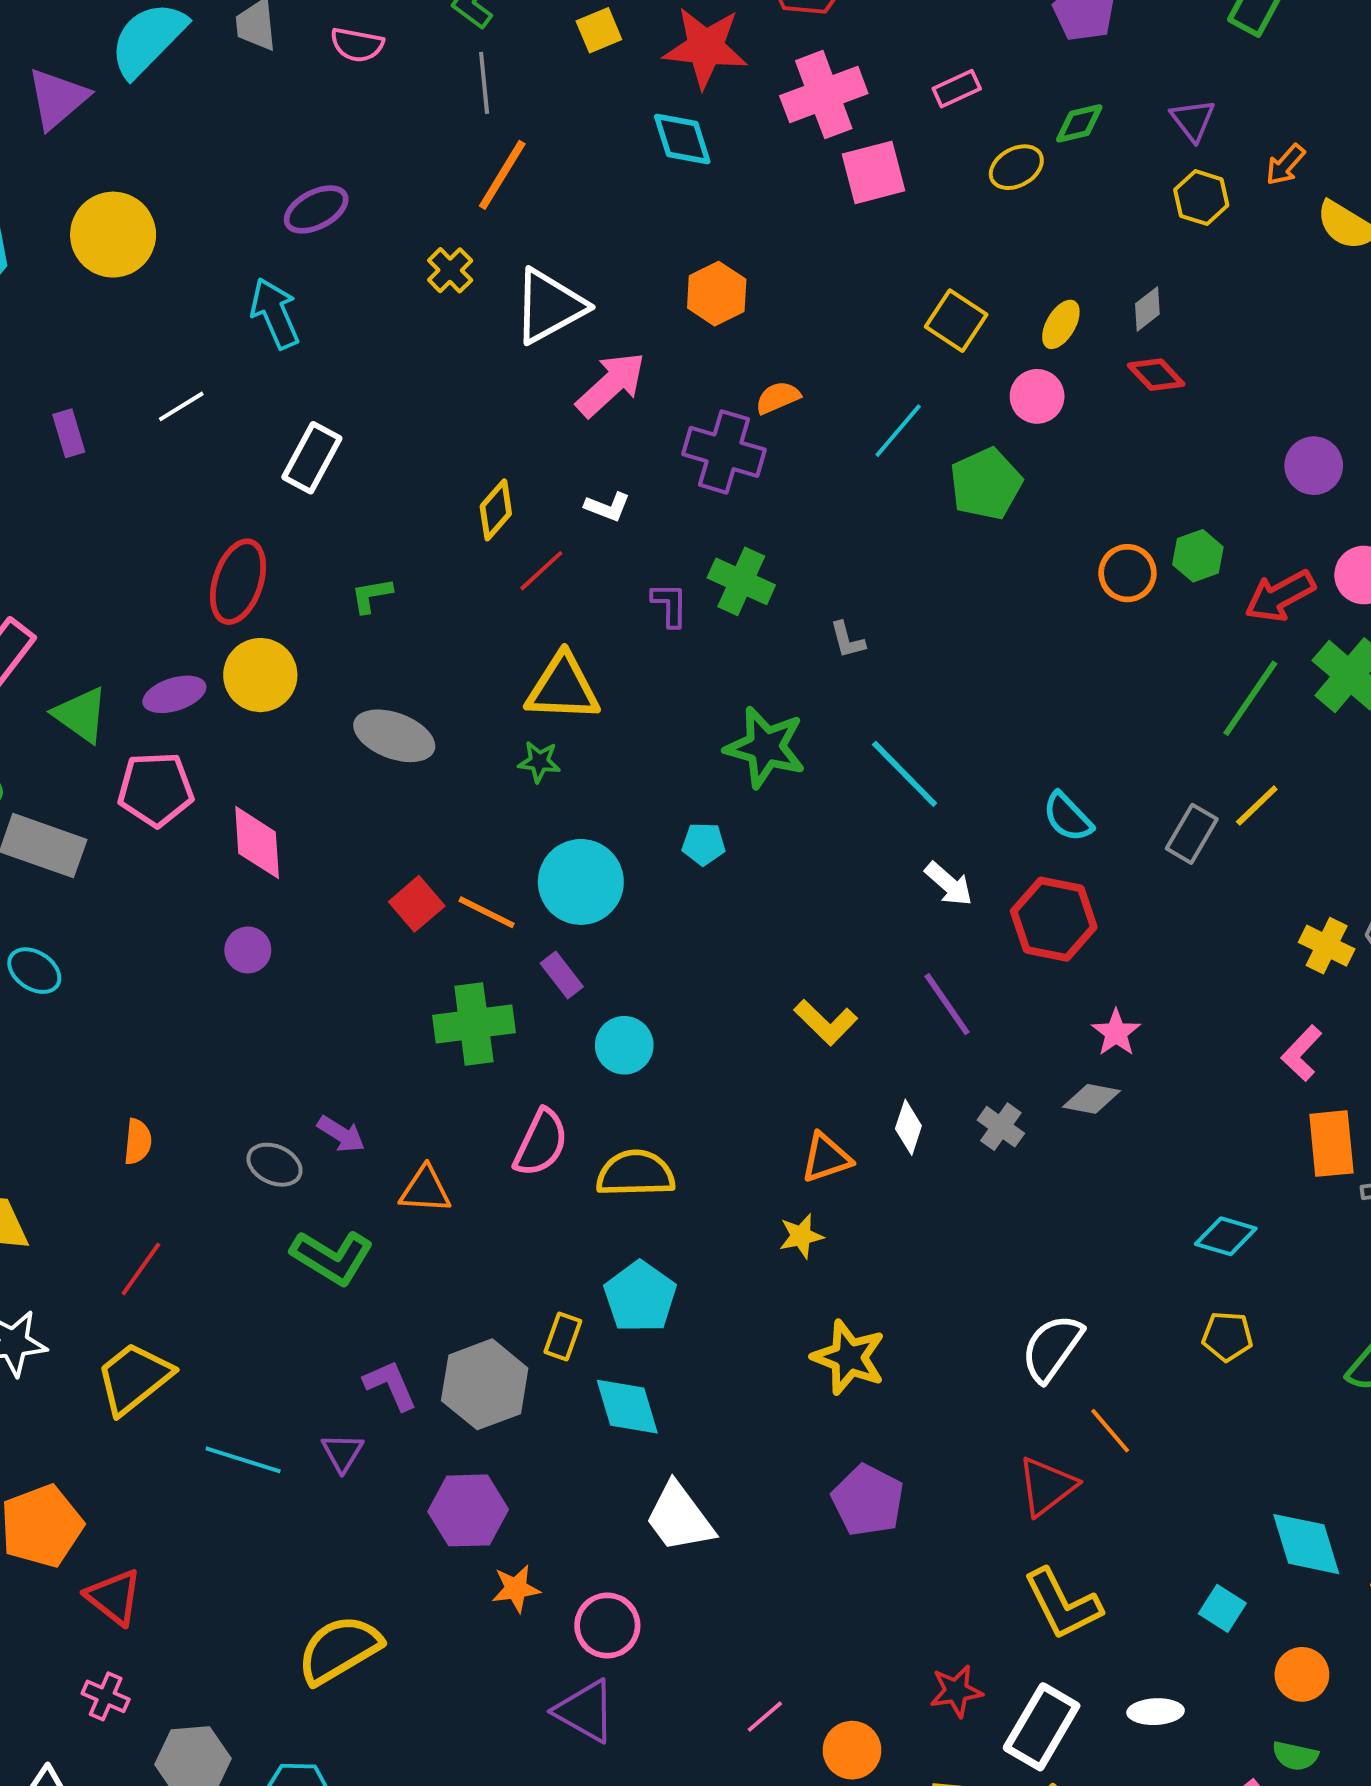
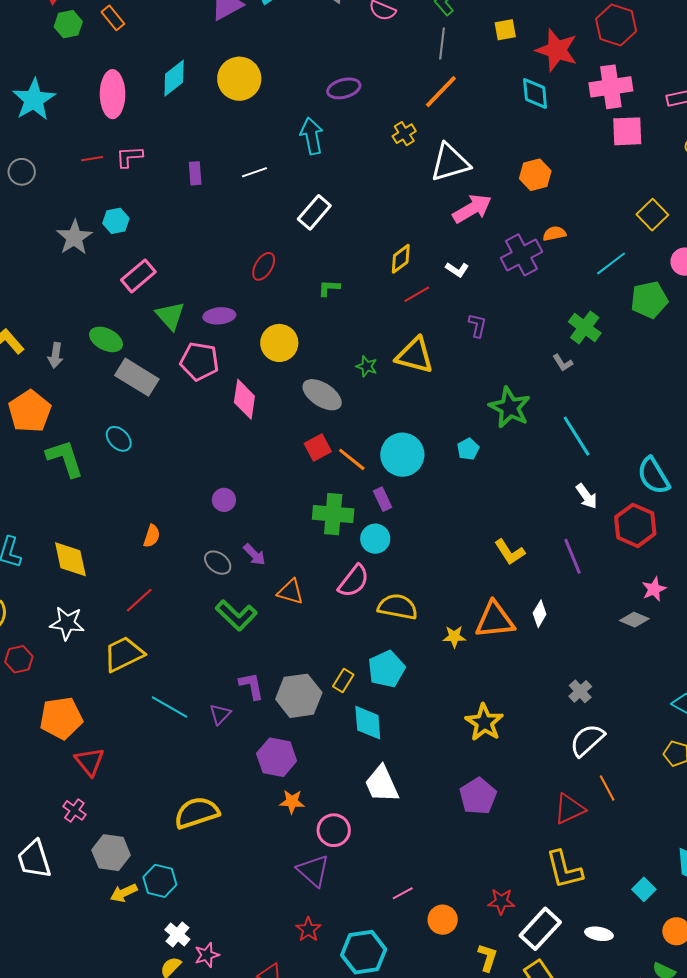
purple cross: (724, 452) -> (522, 255), turned 33
green cross: (741, 581) -> (585, 327), moved
red ellipse: (238, 582) -> (264, 266), size x0.7
gray L-shape: (847, 640) -> (563, 363), turned -30
yellow circle: (260, 675) -> (279, 343), moved
gray ellipse: (394, 736) -> (322, 395), moved
green star: (539, 762) -> (367, 366), moved
cyan semicircle: (1068, 817) -> (653, 476), size x1.4
cyan pentagon: (704, 844) -> (468, 449), turned 30
purple circle: (248, 950) -> (224, 500), moved
cyan circle: (624, 1045) -> (375, 539), moved
gray cross: (1001, 1127) -> (580, 691), moved
orange triangle: (826, 1158) -> (495, 620), size x1.5
yellow star: (801, 1236) -> (454, 637), moved

